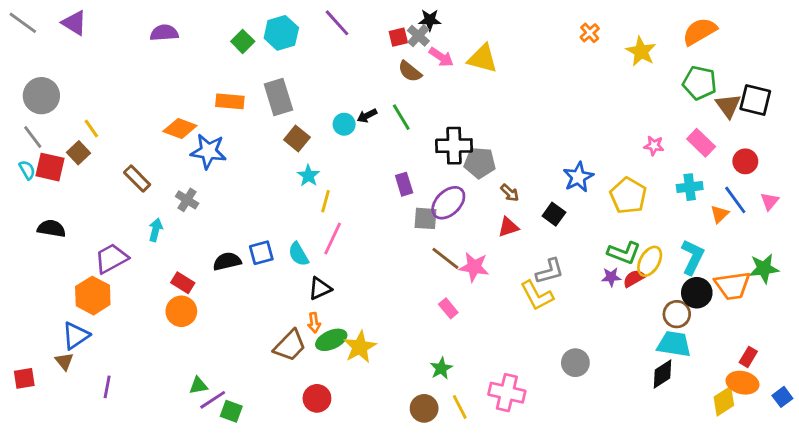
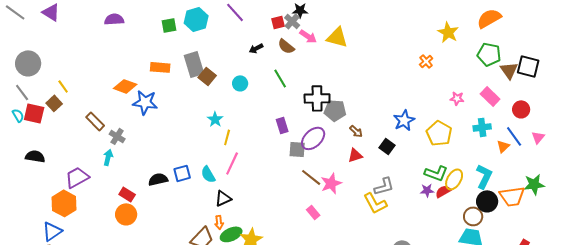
orange cross: (590, 33) -> (426, 61), moved
green square: (243, 41) -> (169, 25), turned 35
black arrow: (367, 116) -> (256, 48), moved
brown square: (297, 139) -> (207, 76), moved
gray cross: (187, 200) -> (117, 136), moved
pink star: (474, 267) -> (331, 183), turned -30

